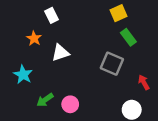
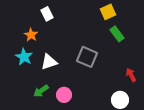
white triangle: (60, 53) -> (49, 62), moved
gray square: (112, 64) -> (87, 57), moved
cyan star: (23, 75) -> (24, 57), moved

